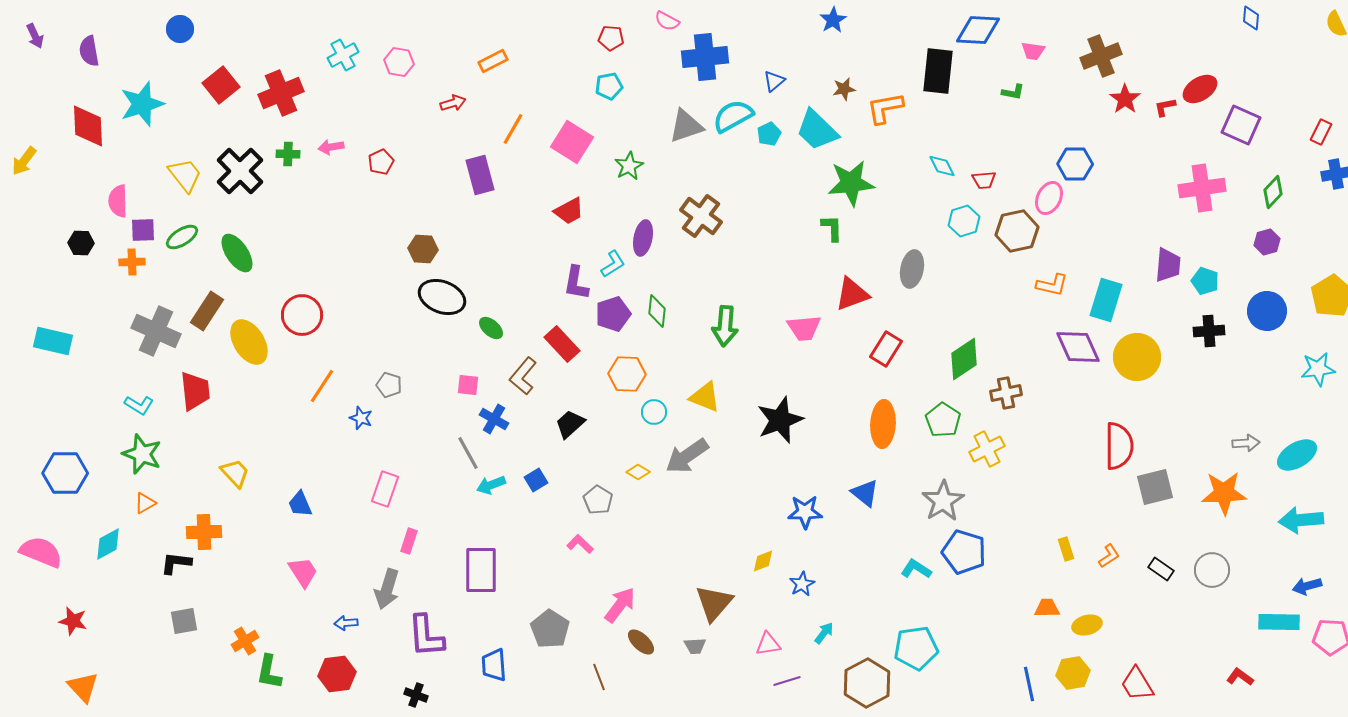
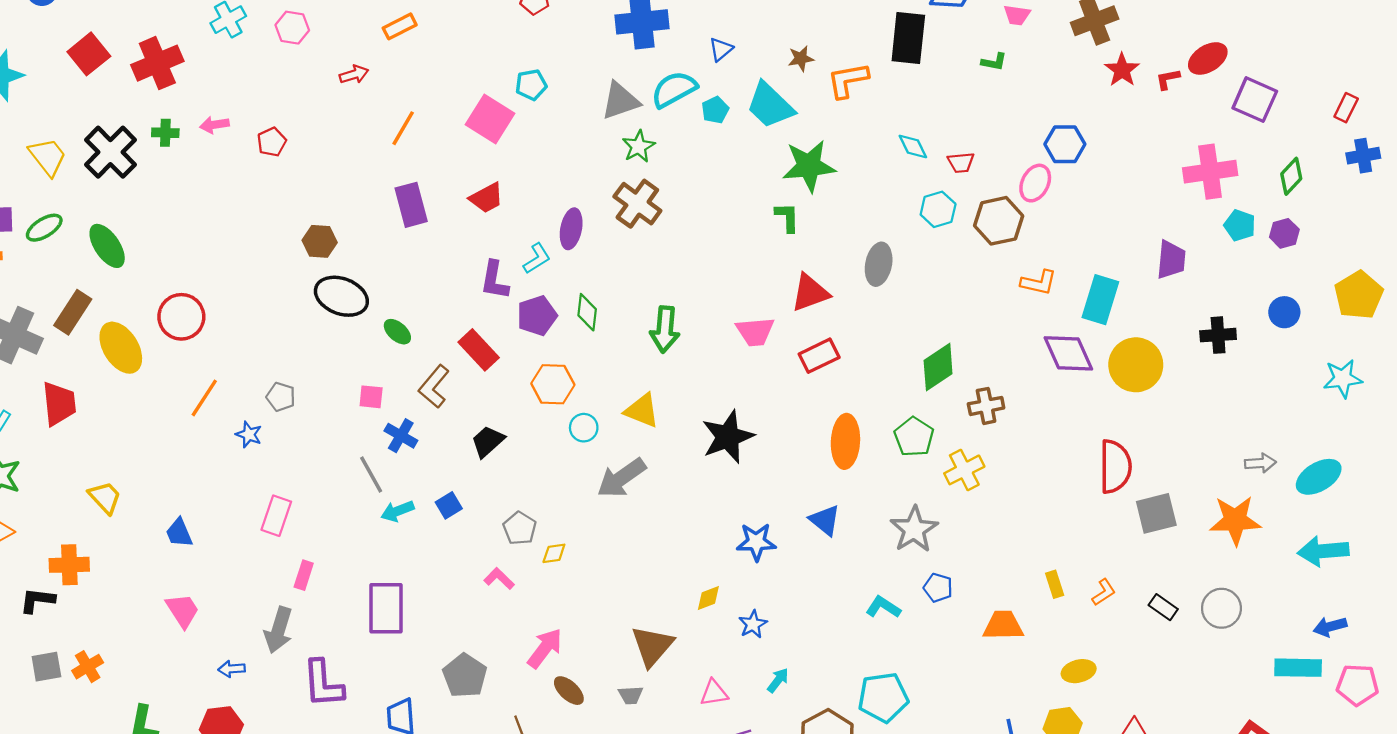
cyan pentagon: (609, 86) -> (531, 85), moved
orange line: (513, 129) -> (403, 128), moved
green star: (629, 166) -> (639, 146), moved
purple rectangle: (480, 175) -> (411, 205), moved
cyan pentagon: (1205, 281) -> (1240, 225), moved
blue circle: (1267, 311) -> (1284, 312), size x0.7
red rectangle: (886, 349) -> (819, 356), moved, turned 32
yellow diamond: (638, 472) -> (554, 553), moved, turned -40
blue pentagon: (964, 552) -> (938, 588), size x0.6
orange trapezoid: (1047, 608) -> (1003, 625), moved, size x1.4
orange cross: (245, 641) -> (88, 667), moved

